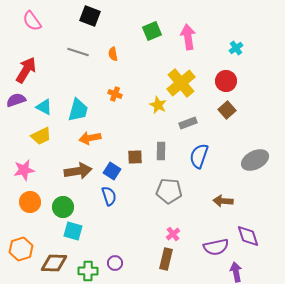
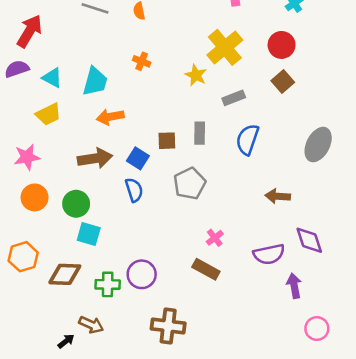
gray ellipse: (255, 160) -> (318, 145), turned -36
gray pentagon: (169, 191) -> (190, 184), moved, turned -30
brown rectangle: (166, 259) -> (206, 269), turned -75
purple circle: (115, 263) -> (142, 274), size x1.5

